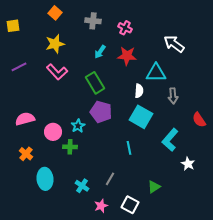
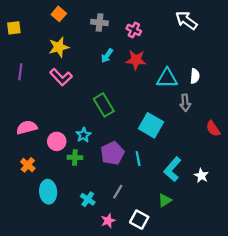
white arrow: (174, 44) -> (186, 20), moved
purple line: (19, 67) -> (20, 72), turned -56
green rectangle: (95, 83) -> (104, 105), moved
white semicircle: (139, 91) -> (195, 76), moved
purple pentagon: (101, 112) -> (112, 153), moved, turned 30
cyan L-shape: (170, 140) -> (172, 169), moved

